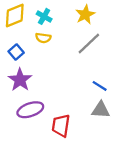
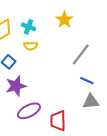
gray line: (89, 43) -> (81, 55), moved
purple star: (20, 80) -> (16, 86), turned 30

